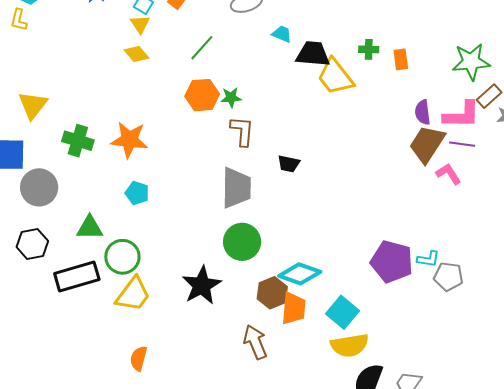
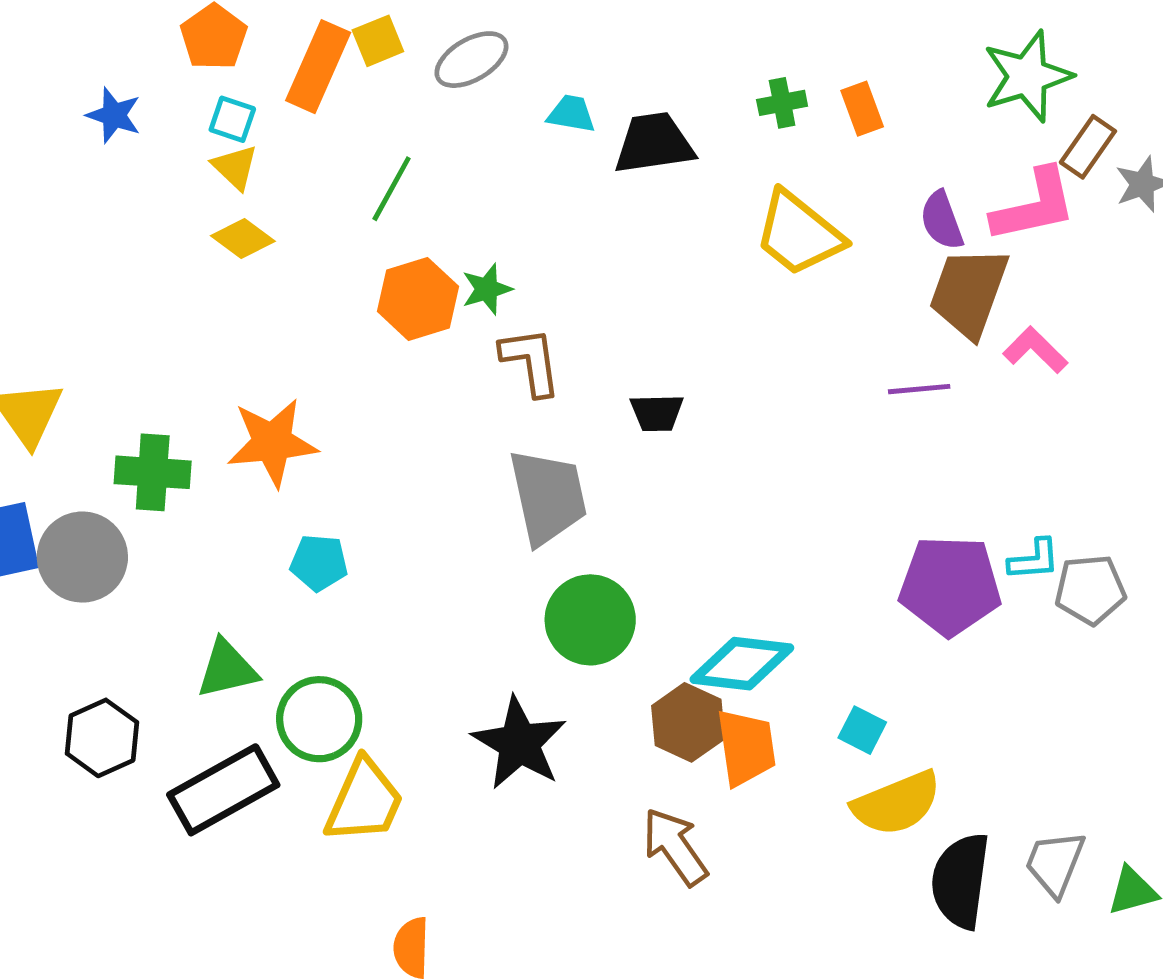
yellow trapezoid: (335, 77) -> (799, 234), moved
purple line: (462, 144) -> (919, 389), moved
gray circle: (39, 187) -> (82, 557), moved
cyan square: (342, 312) -> (862, 730), size x0.6

